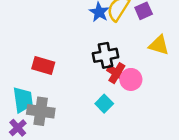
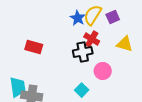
red rectangle: (43, 65) -> (34, 47), moved
red cross: (117, 73) -> (92, 39), moved

